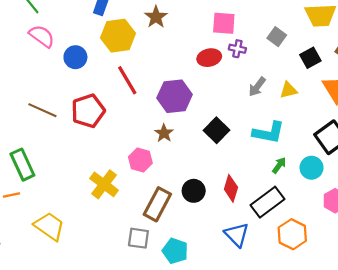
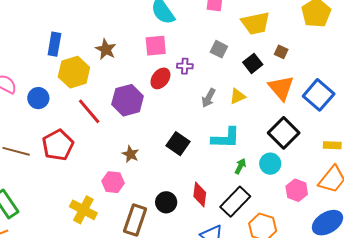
pink square: (224, 23) -> (156, 46), moved
red ellipse: (209, 58) -> (160, 78), turned -30
purple hexagon: (175, 96) -> (128, 100), moved

